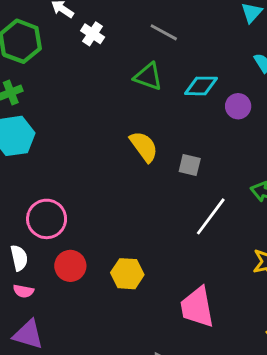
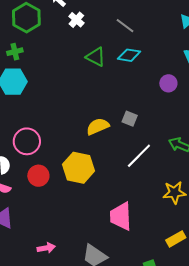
green triangle: (148, 77) -> (96, 57), moved
cyan diamond: (201, 86) -> (129, 55), moved
yellow semicircle: (144, 147) -> (98, 126), moved, turned -85
yellow hexagon: (127, 274) -> (78, 168), moved, size x1.4

